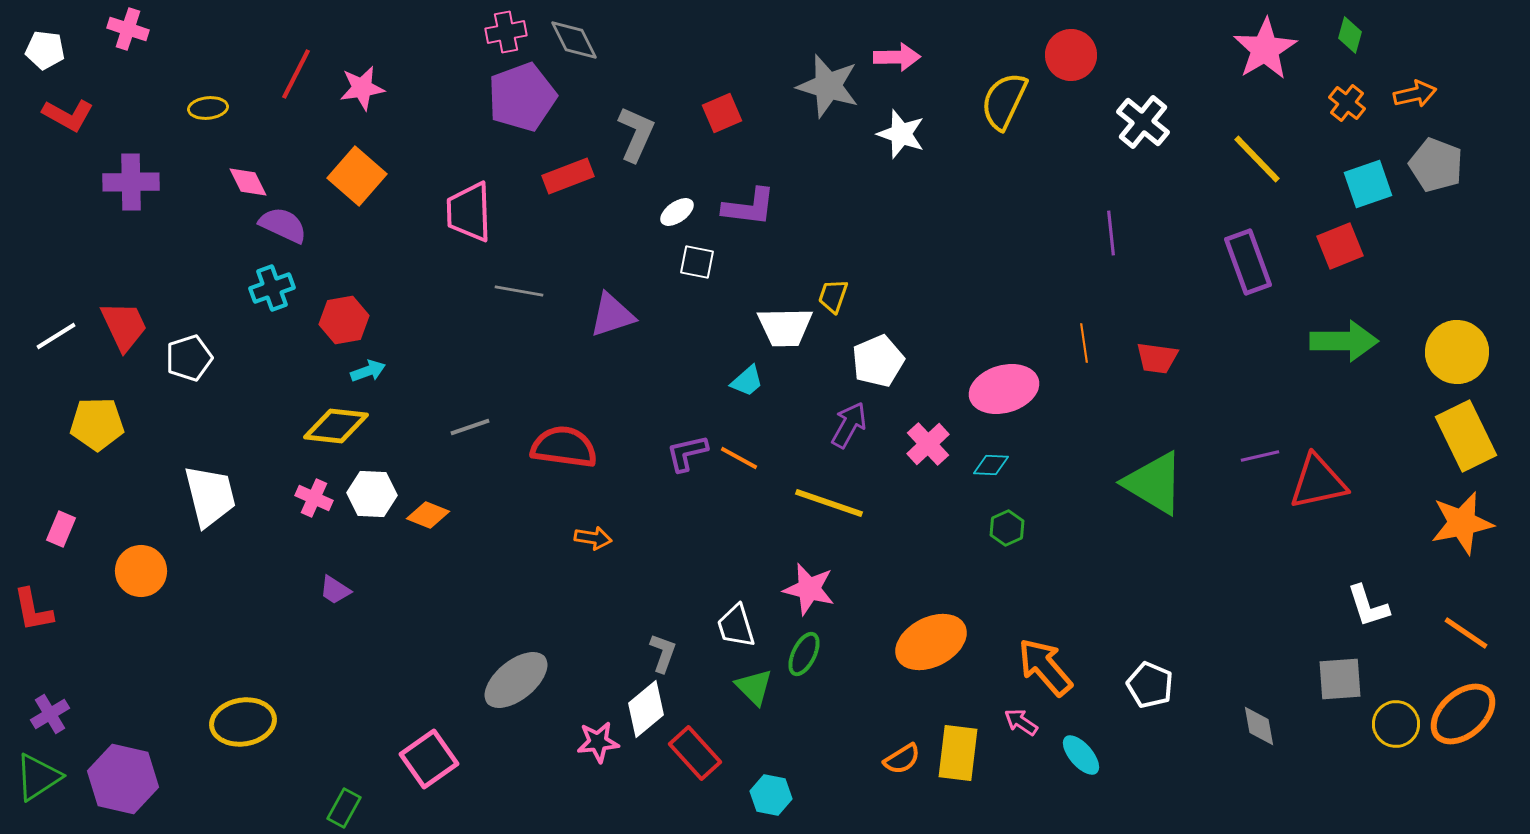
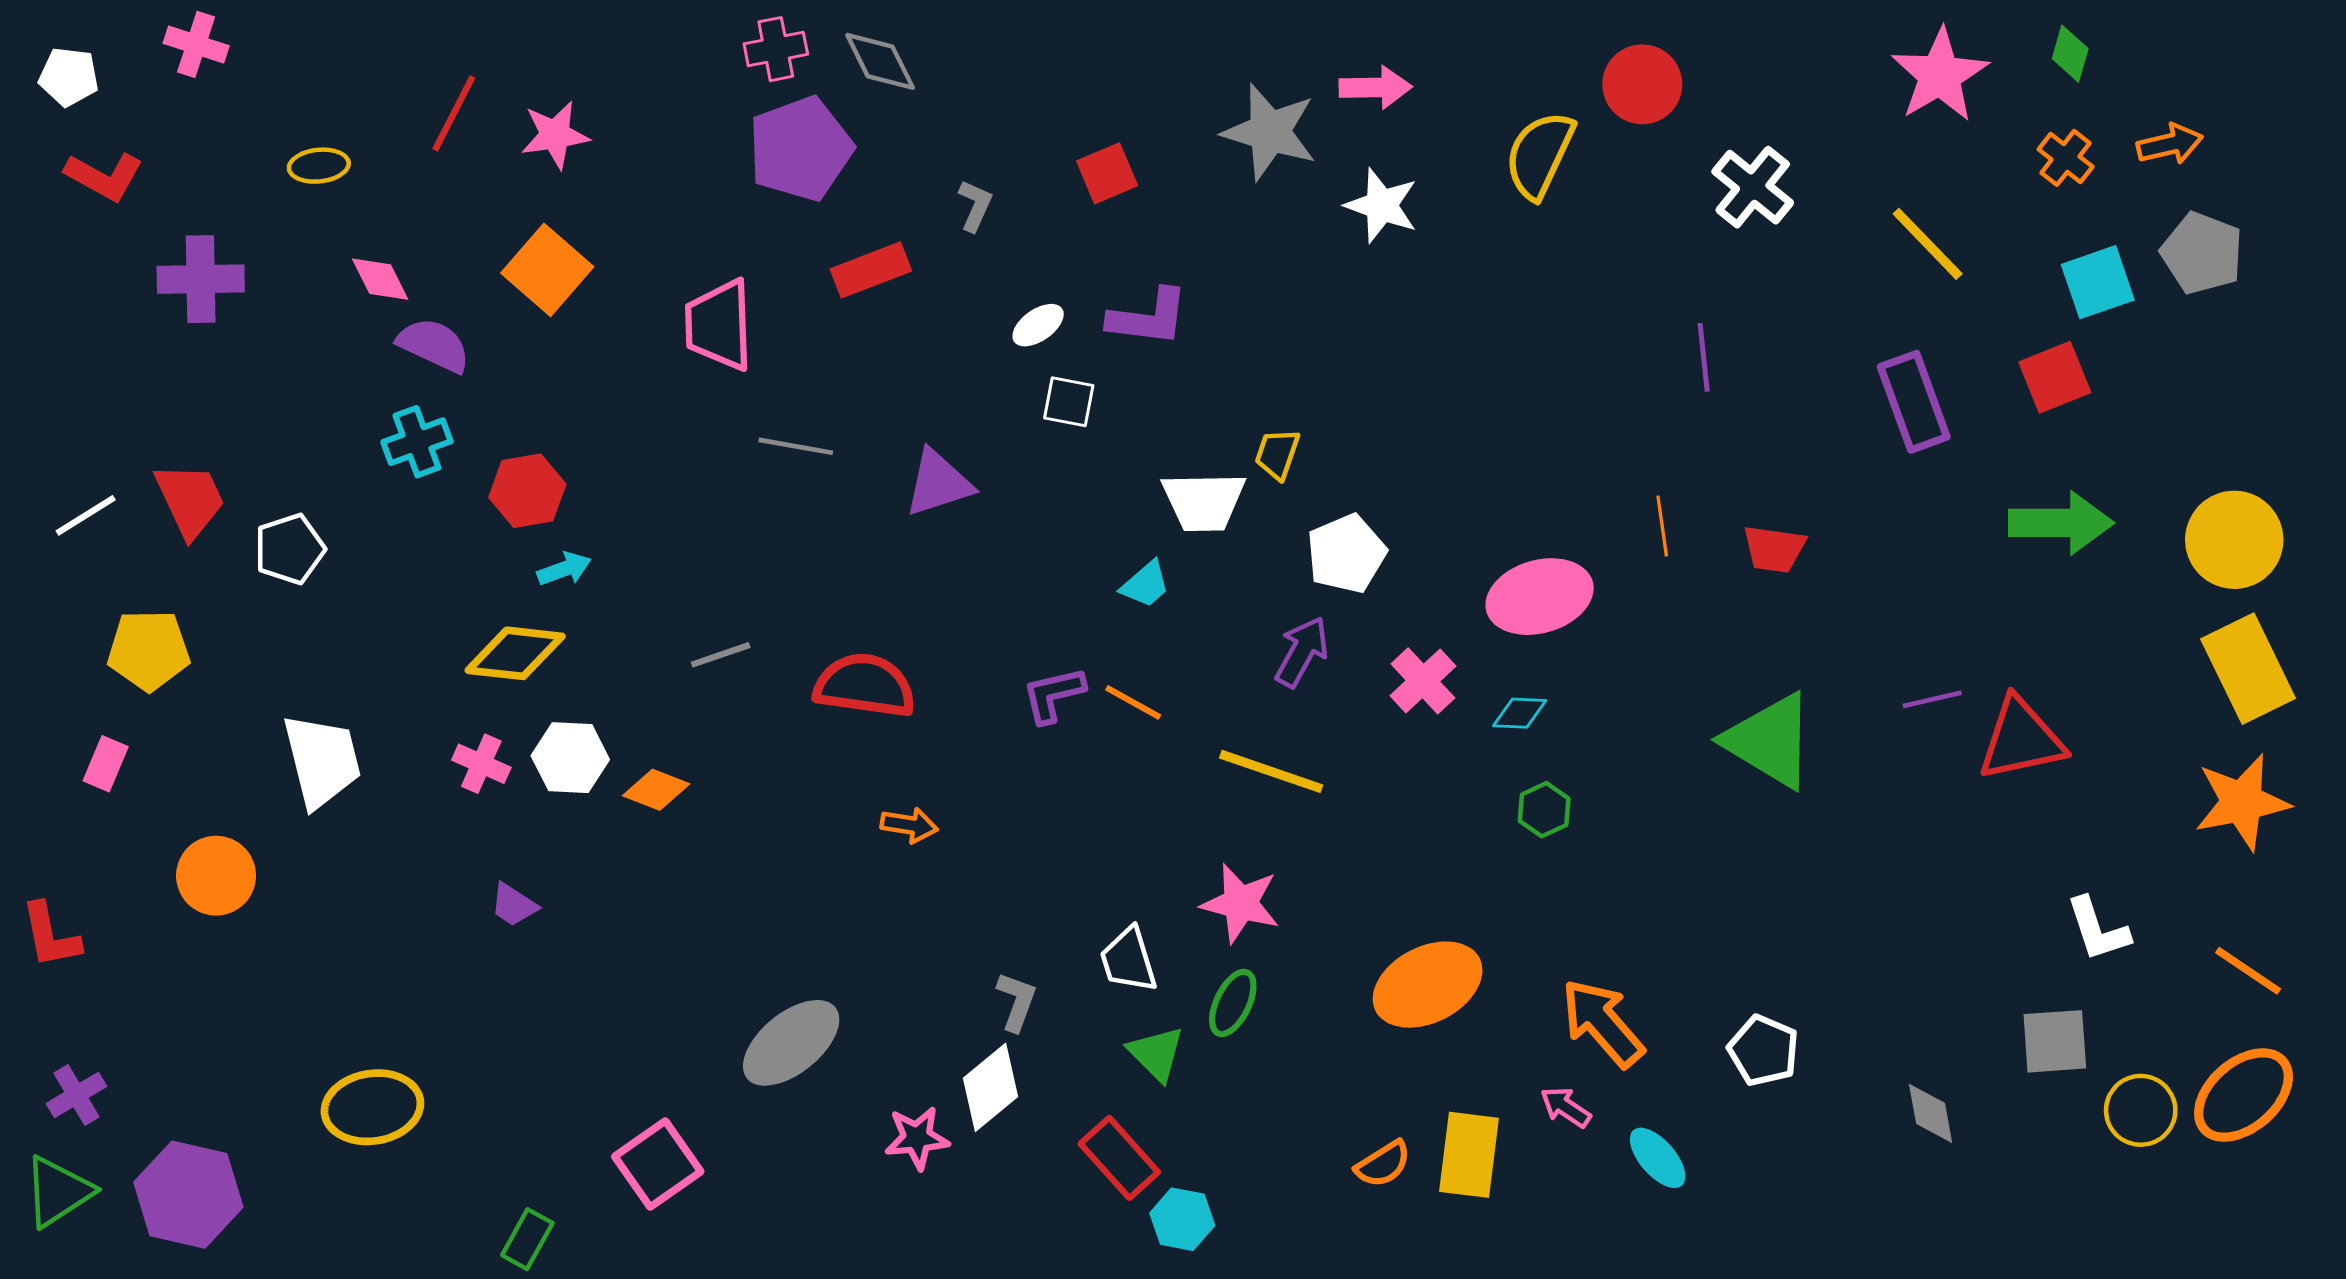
gray L-shape: (636, 134) -> (975, 205), size x0.6
pink rectangle: (61, 529) -> (106, 764), moved
red rectangle: (695, 753) -> (1119, 1158), moved

